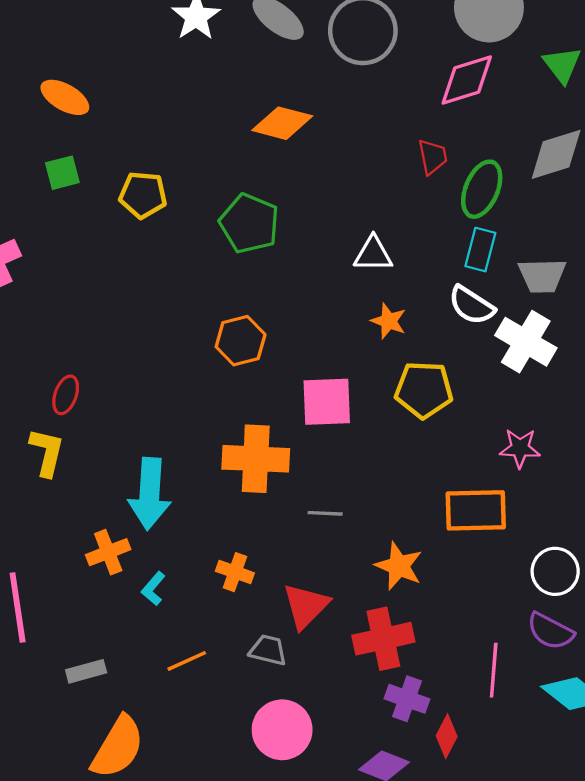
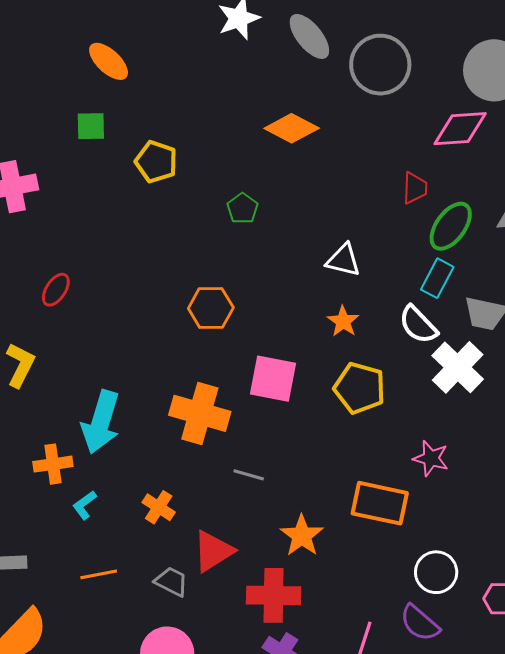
green pentagon: (249, 223) -> (242, 208), size x0.6
red ellipse: (66, 395) -> (56, 290), moved

